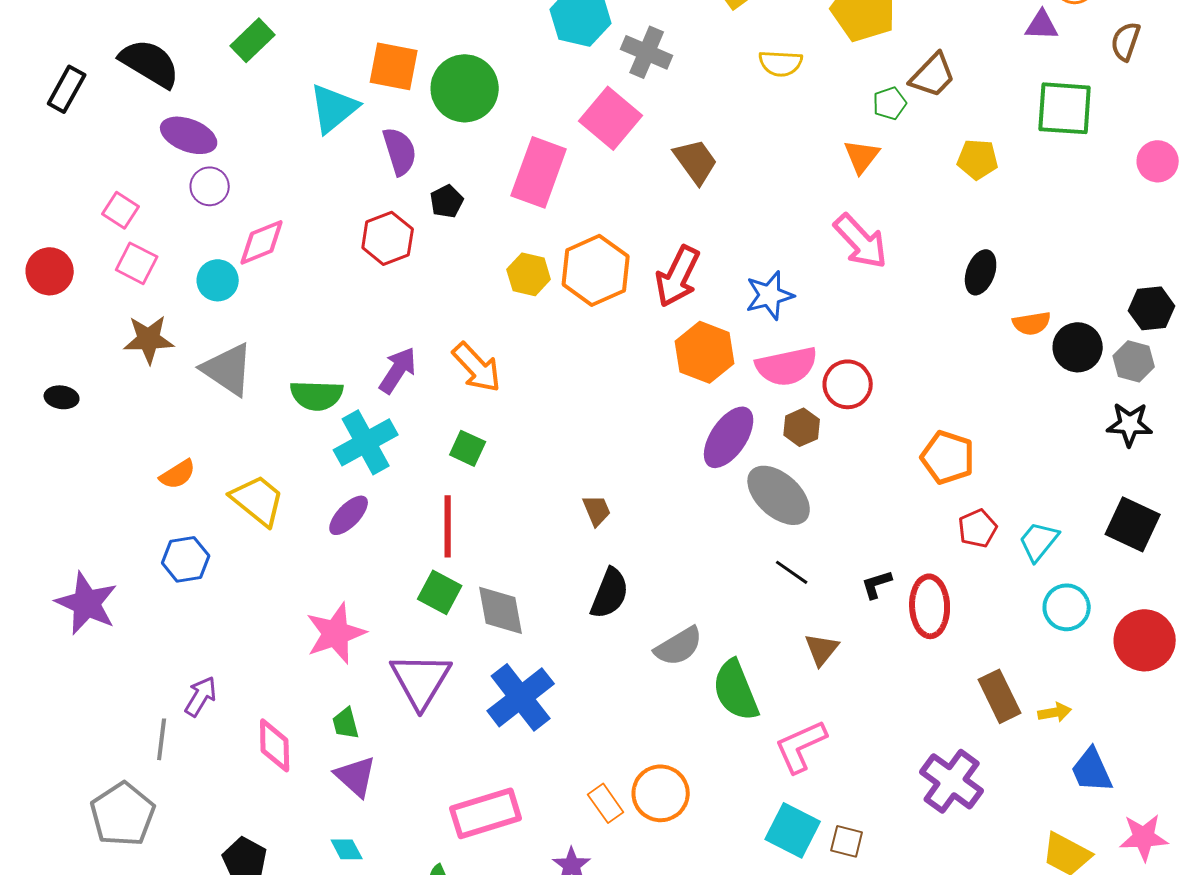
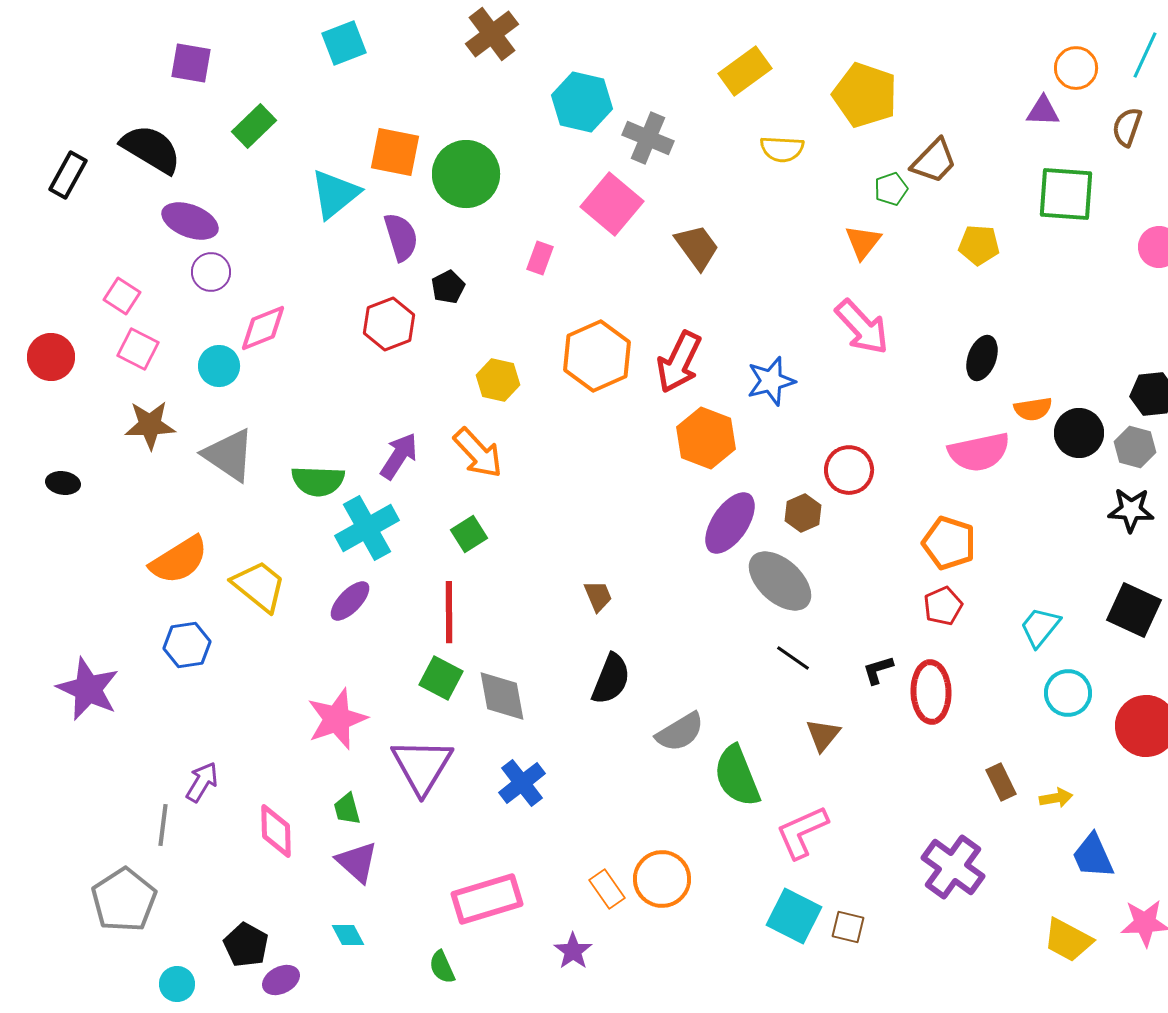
pink rectangle: (539, 172) -> (540, 258), size x0.5
yellow hexagon: (529, 274) -> (498, 380), moved
pink semicircle: (787, 366) -> (979, 452), moved
green square: (468, 448) -> (469, 534), turned 33
orange semicircle: (178, 474) -> (179, 560), size x1.6
red pentagon: (978, 528) -> (943, 606), moved
brown rectangle: (1000, 696) -> (1001, 782), size x0.7
blue cross: (521, 697) -> (522, 783), size x0.7

